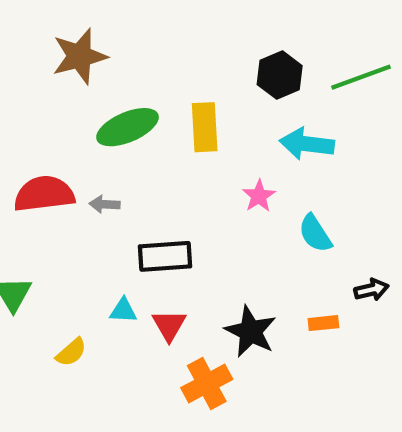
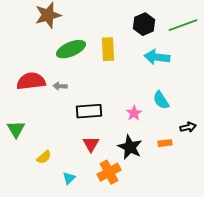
pink star: (259, 196) -> (134, 113), moved
cyan triangle: (123, 311) -> (69, 178), moved, turned -48

